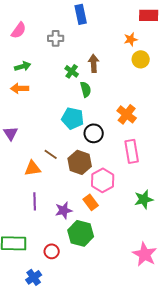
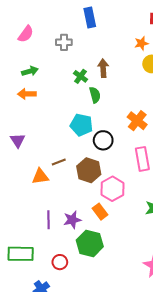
brown line: (51, 154) -> (59, 162), turned -56
purple line: (35, 201) -> (48, 220), moved

